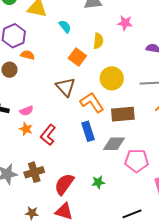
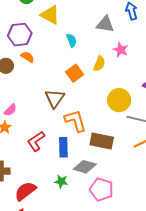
pink star: (125, 23) -> (121, 50), moved
yellow circle: (112, 78) -> (119, 100), moved
pink semicircle: (26, 111) -> (10, 110), turned -40
red L-shape: (48, 135) -> (36, 141), moved
green star: (98, 182) -> (61, 181), moved

